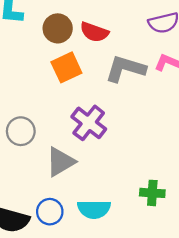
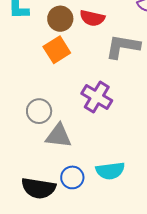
orange square: (66, 67) -> (57, 50), moved
gray triangle: (61, 162) -> (59, 136), moved, turned 44

